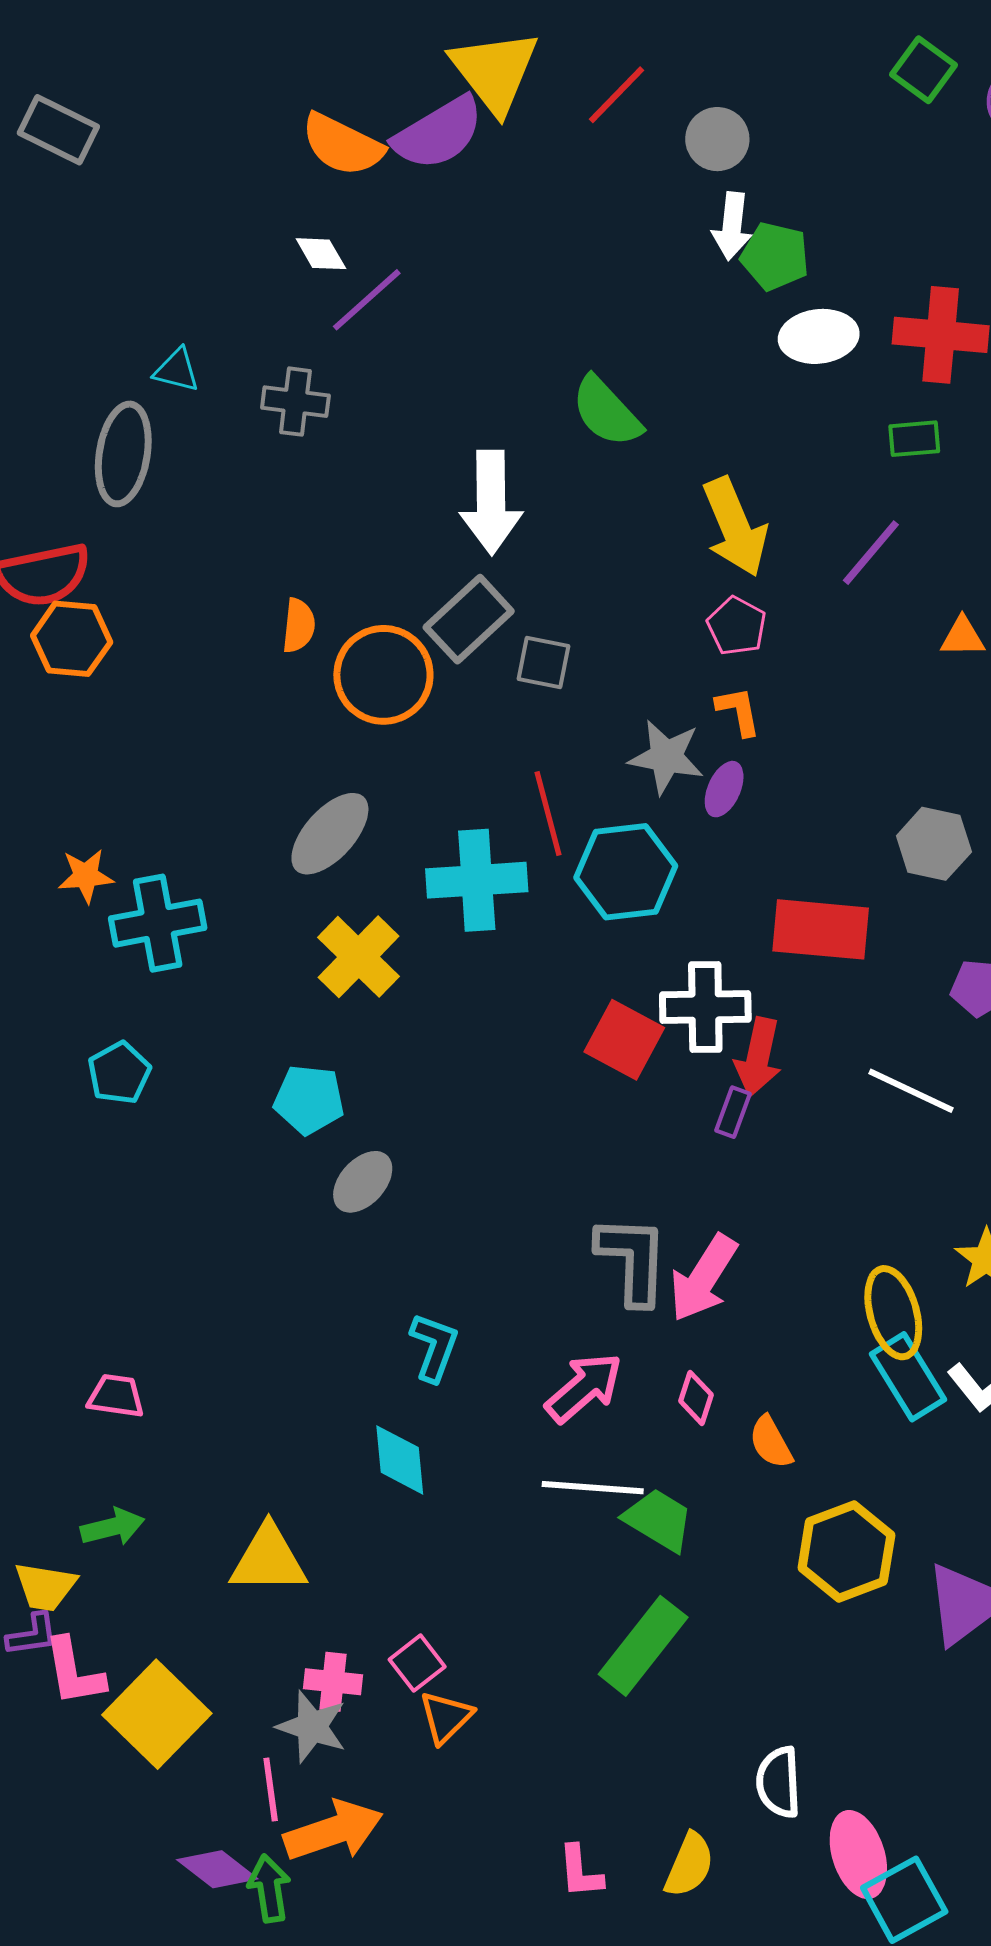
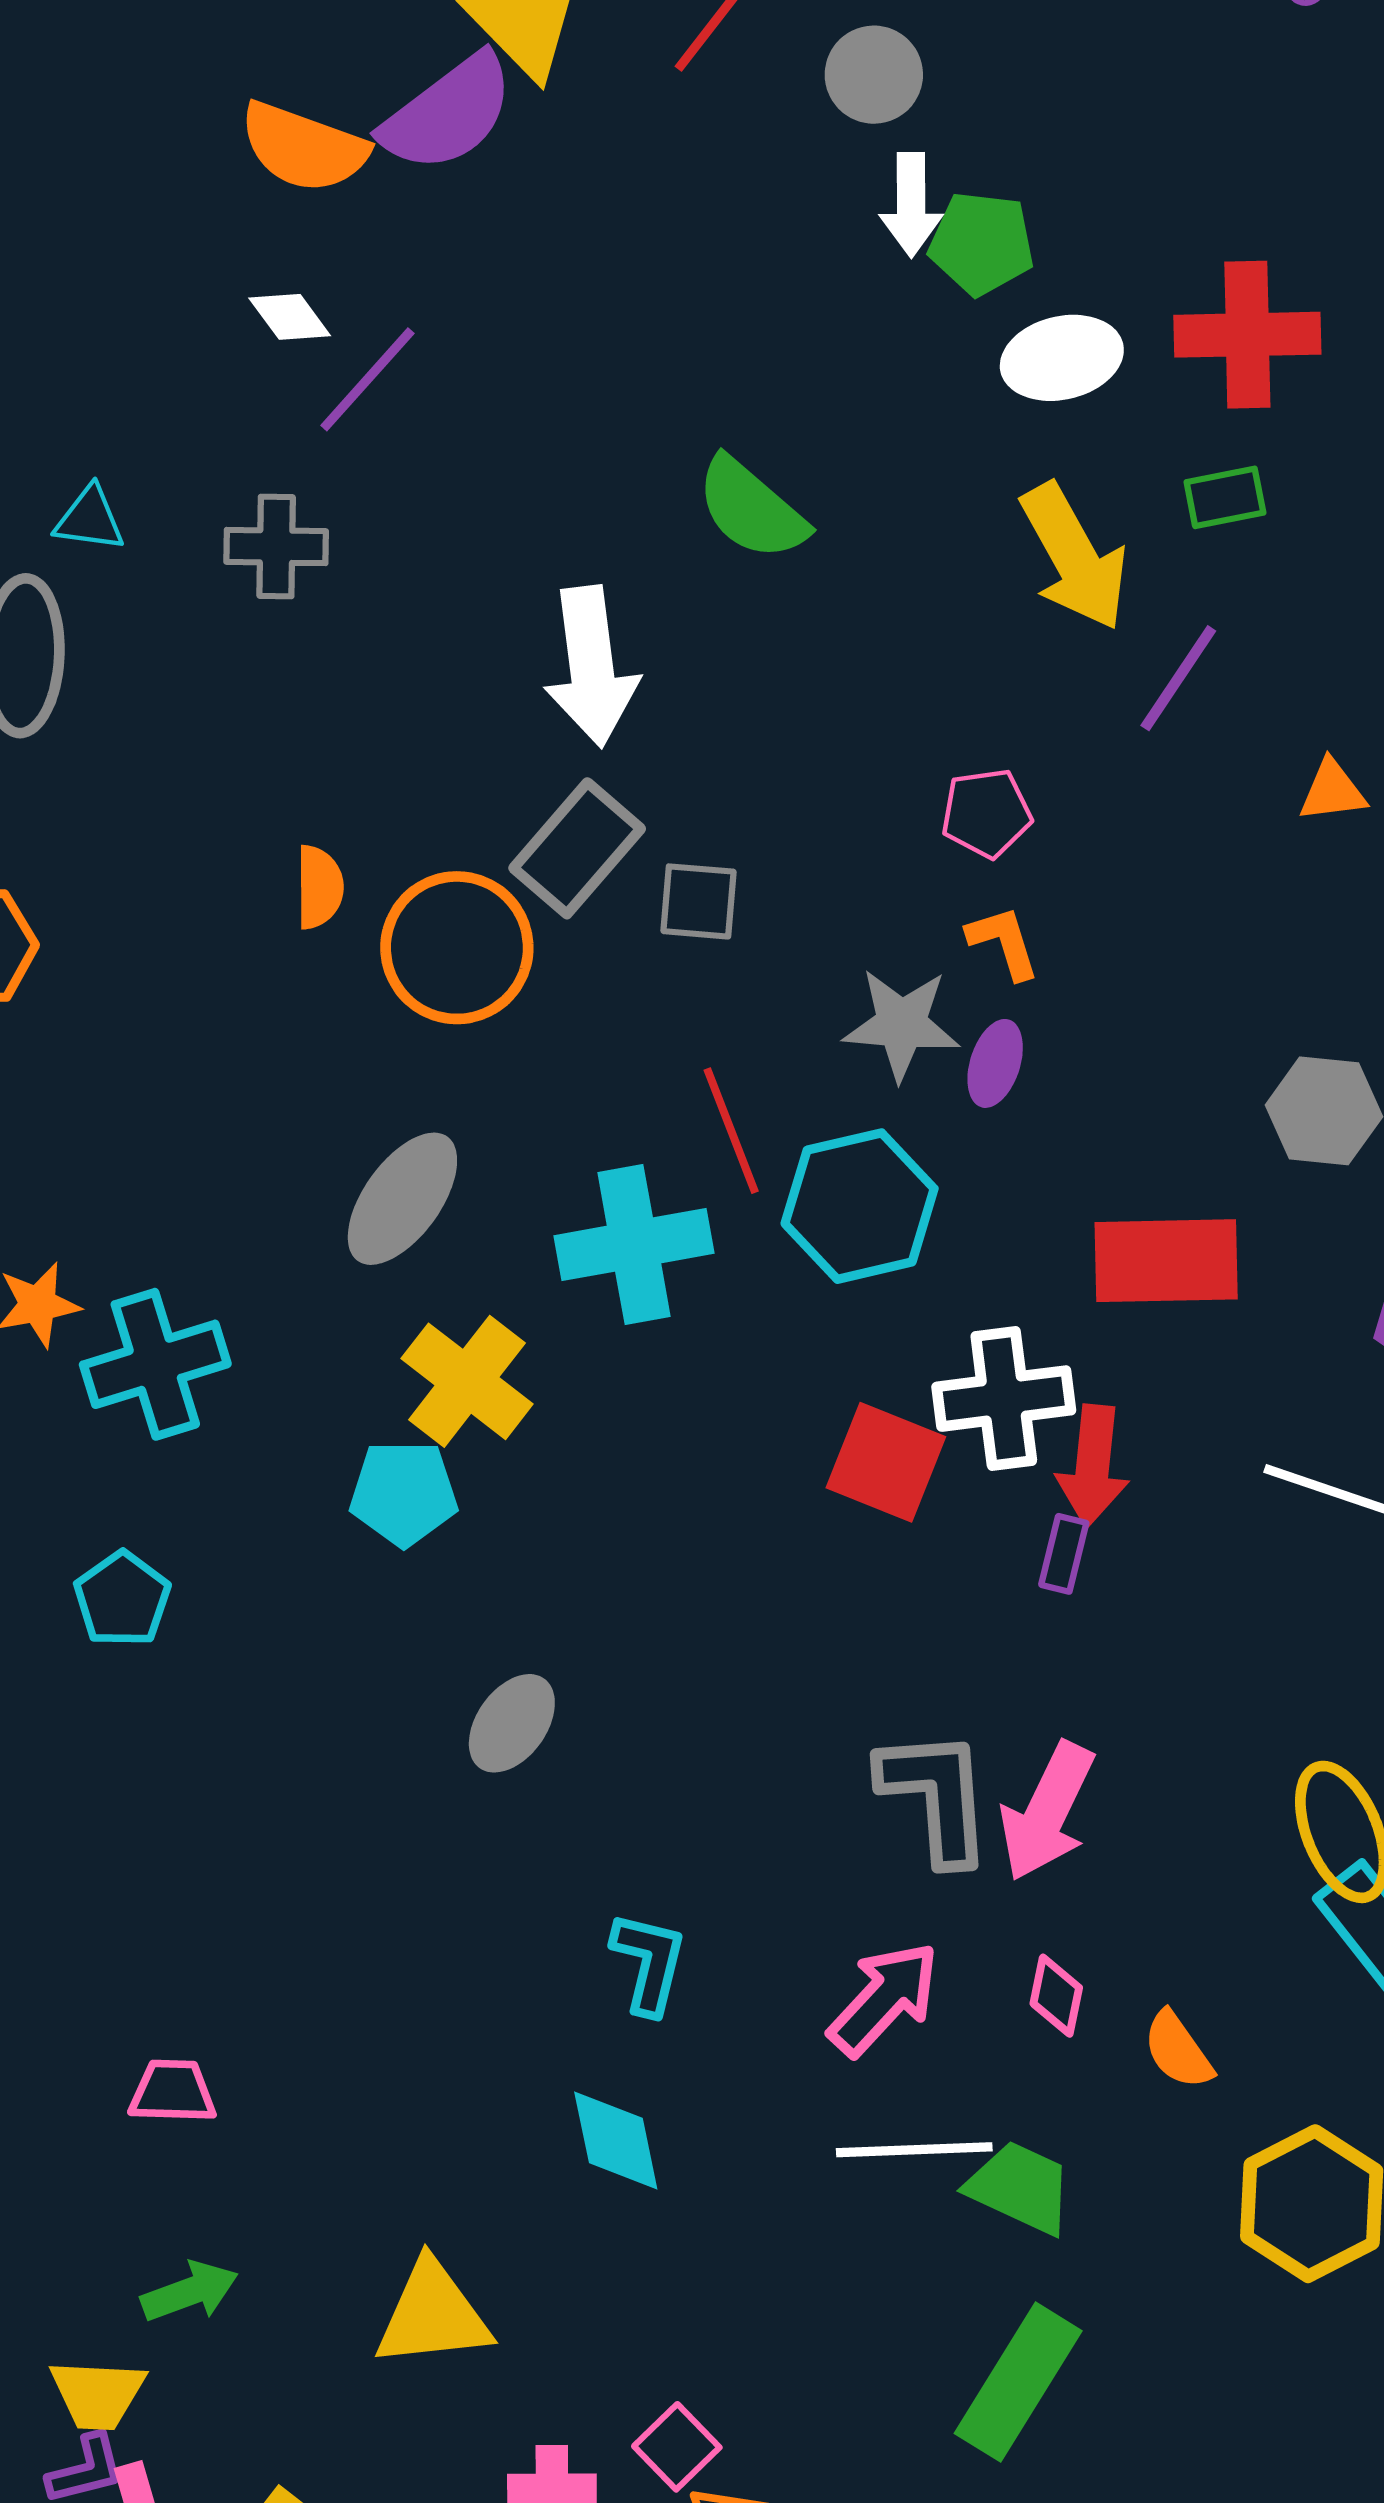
yellow arrow: (735, 527) -> (1074, 557), moved
pink pentagon: (737, 626) -> (986, 813), turned -30
cyan pentagon: (309, 1100) -> (404, 1493), moved

